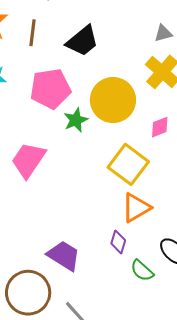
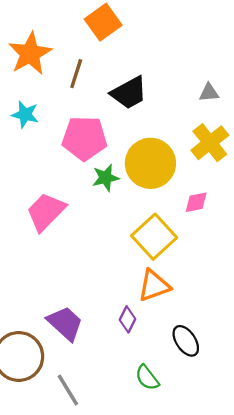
gray triangle: (163, 33) -> (209, 93), moved
green semicircle: (142, 271) -> (147, 378), moved

